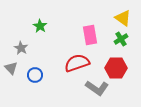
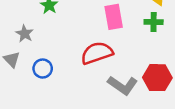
green cross: (121, 39) -> (154, 22), turned 32
red hexagon: (116, 68) -> (157, 78), moved

